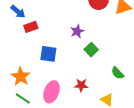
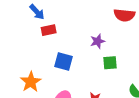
green square: (91, 50) -> (110, 63), turned 32

